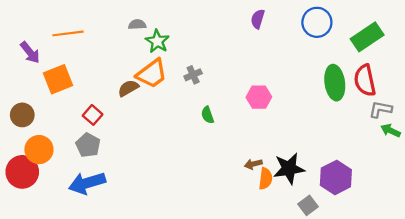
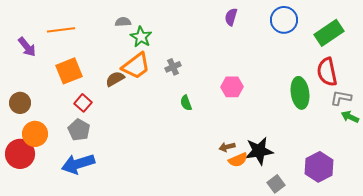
orange square: (58, 79) -> (69, 71), moved
green ellipse: (335, 83) -> (300, 93), moved
purple hexagon: (336, 177) -> (319, 167), moved
orange semicircle: (266, 179) -> (238, 160), turned 60

